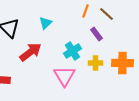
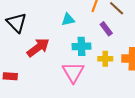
cyan triangle: (45, 23) -> (68, 20), moved, turned 32
cyan cross: (72, 51) -> (81, 46), turned 30

